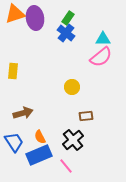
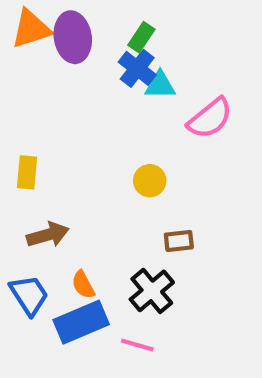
cyan triangle: (103, 39) -> (160, 85), moved
yellow rectangle: (13, 71) -> (27, 172), moved
pink line: (66, 166) -> (137, 345), turned -35

